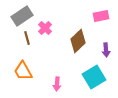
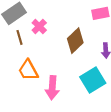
orange trapezoid: (23, 71) -> (28, 70), moved
pink arrow: (57, 84) -> (52, 88), size x1.5

